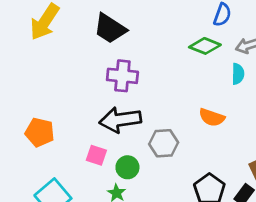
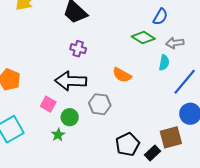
purple cross: (122, 76) -> (78, 49), size x0.7
orange semicircle: (212, 117) -> (122, 75), moved

